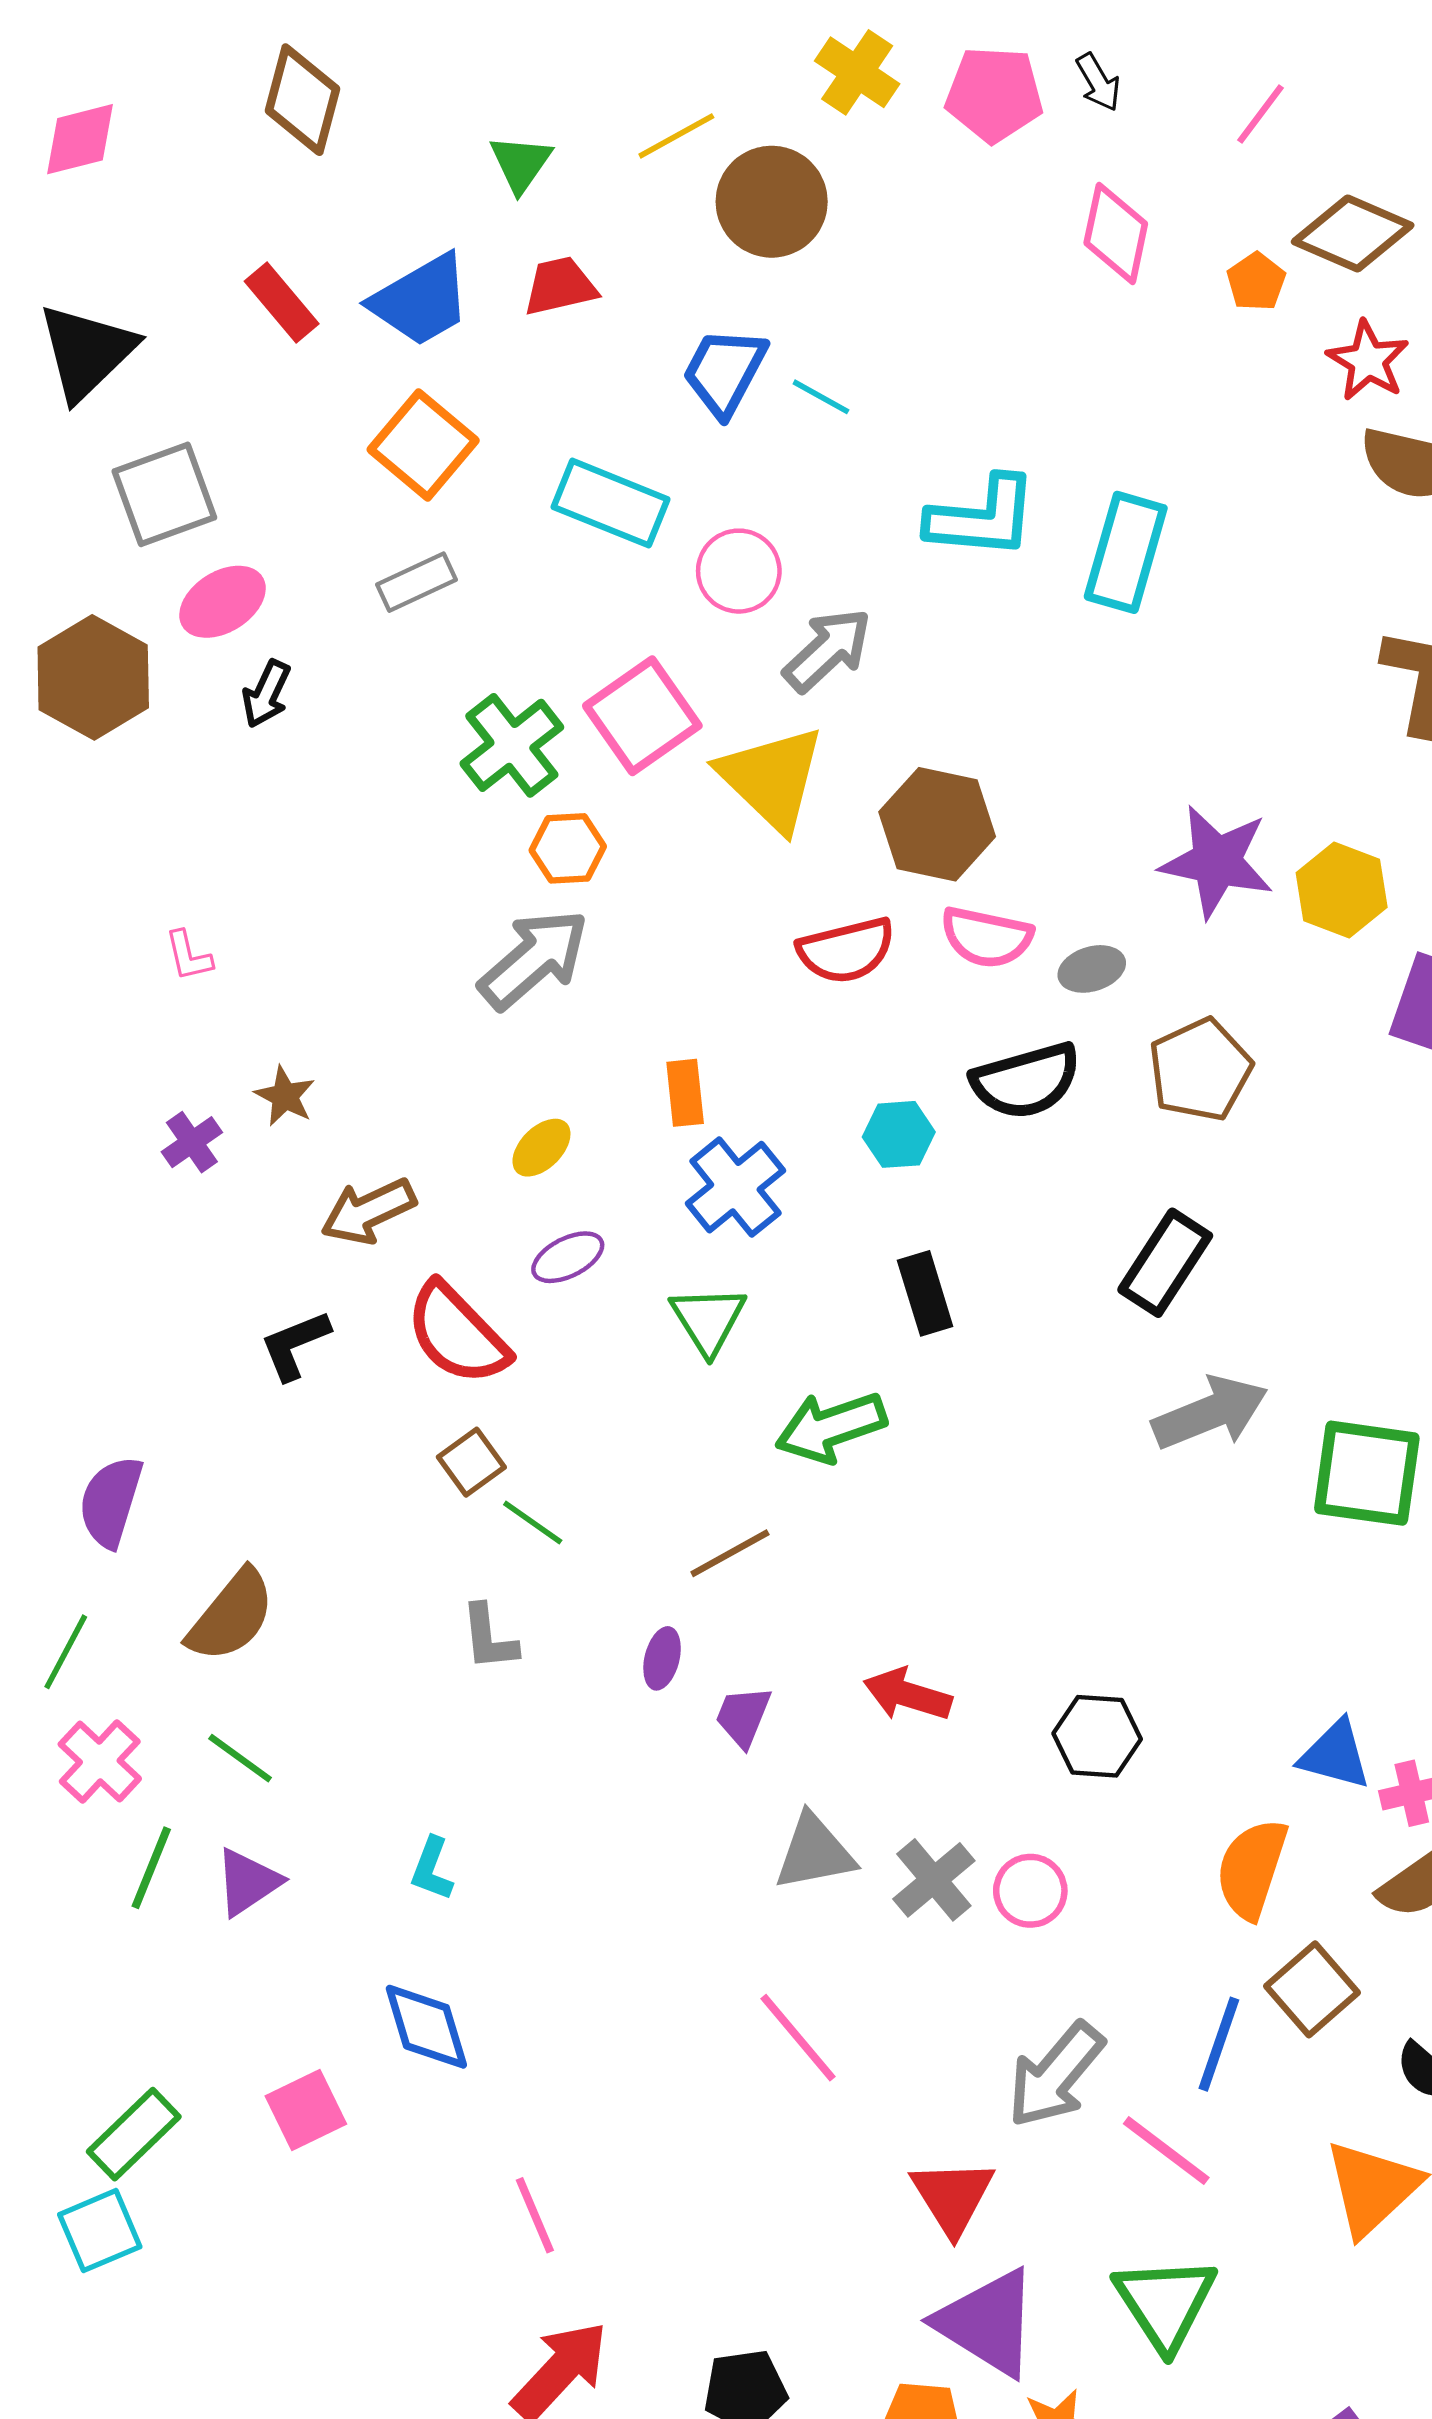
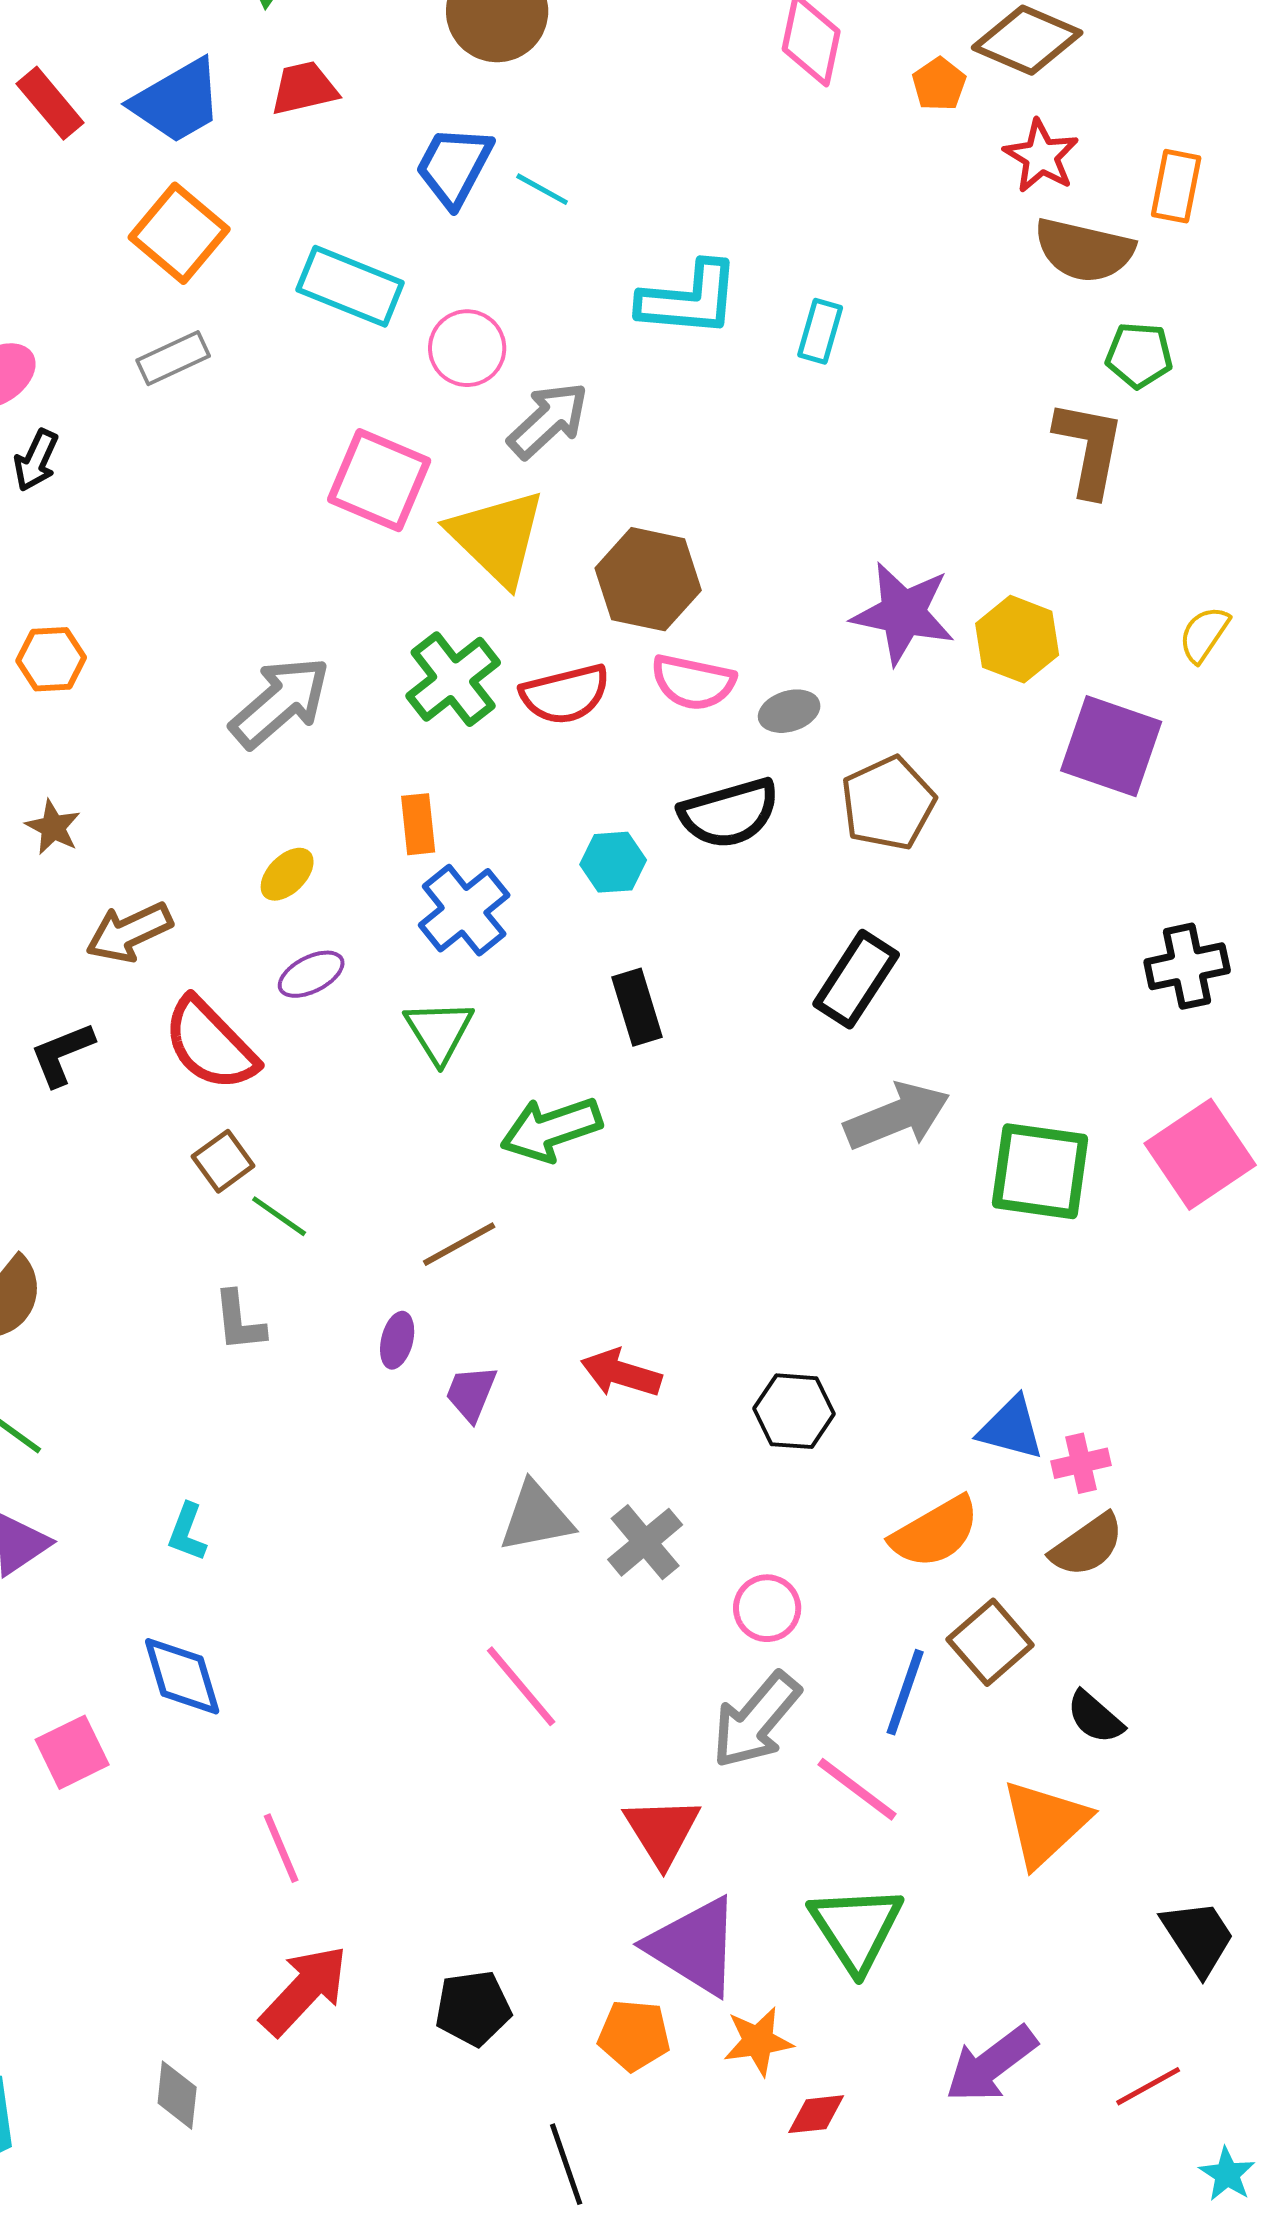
cyan rectangle: (1126, 552) -> (820, 331), size x0.6
pink square: (642, 716) -> (379, 480), turned -32
green cross: (512, 745) -> (453, 679), moved
orange hexagon: (568, 848) -> (51, 659), moved
orange semicircle: (1252, 1869) -> (935, 1532), turned -138
pink circle: (1030, 1891) -> (767, 1608), moved

